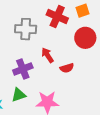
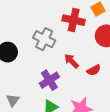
gray cross: (26, 29) -> (44, 39), turned 35

